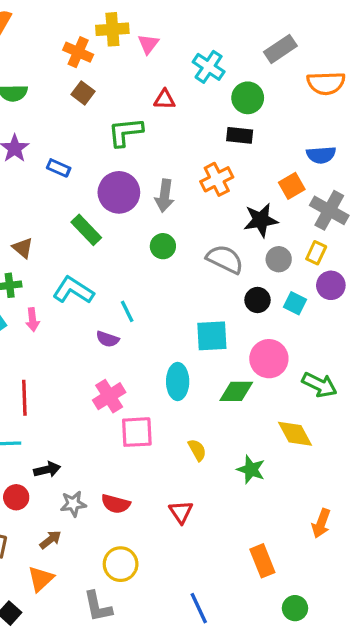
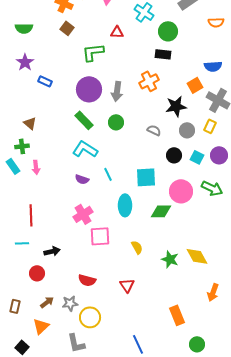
orange semicircle: (326, 83) -> (216, 22), size x0.7
blue rectangle: (59, 168) -> (45, 81), moved
green rectangle: (86, 230) -> (84, 120), moved
gray semicircle: (225, 259) -> (154, 130), size x0.6
purple circle: (331, 285) -> (219, 155), moved
cyan L-shape: (73, 290) -> (85, 149), moved
cyan line: (127, 311) -> (108, 174), moved
green arrow: (319, 385) -> (212, 188), moved
yellow diamond: (295, 434) -> (197, 256), moved
black arrow: (47, 470) -> (52, 251), moved
red circle: (16, 497) -> (37, 273), moved
gray star: (73, 504) -> (70, 303), moved

